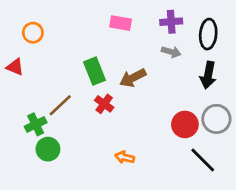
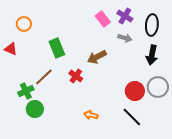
purple cross: (171, 22) -> (125, 16), turned 35
pink rectangle: (121, 23) -> (103, 19), moved, turned 42
green rectangle: (95, 71) -> (57, 48), moved
black line: (203, 160) -> (132, 117), moved

